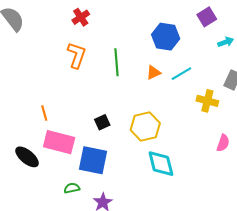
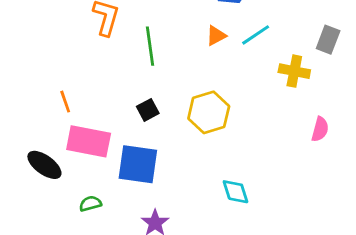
green line: (117, 62) -> (150, 46), moved
cyan diamond: (161, 164) -> (236, 192), moved, size x0.7
green semicircle: (72, 188) -> (90, 204), moved

